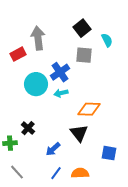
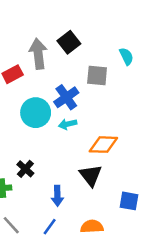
black square: (82, 28) -> (69, 42), moved
blue arrow: (53, 149) -> (57, 196), turned -49
blue line: (56, 173) -> (50, 227), moved

